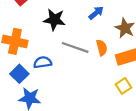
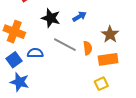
blue arrow: (96, 13) -> (79, 16), moved

